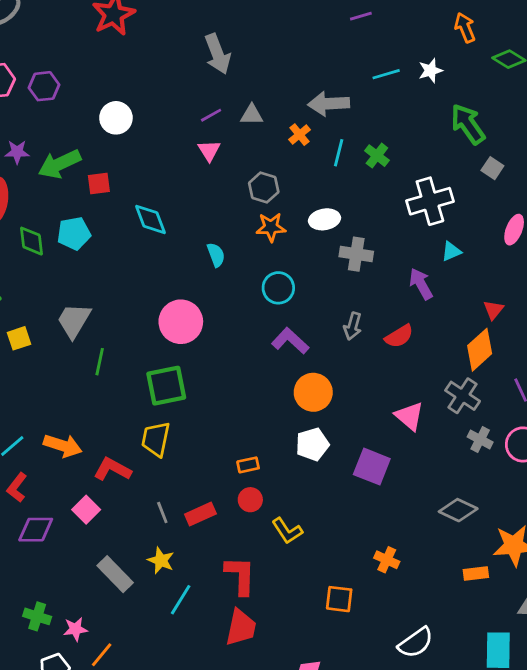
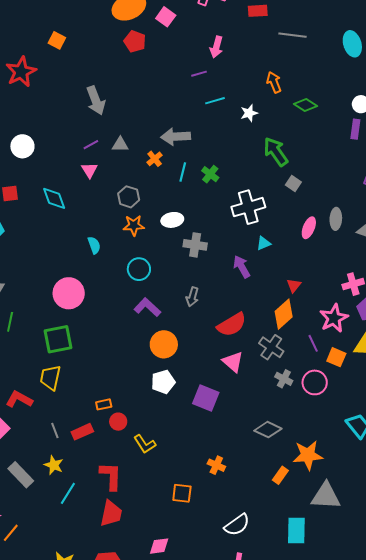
cyan line: (386, 74) -> (215, 101), moved
cyan diamond: (150, 219) -> (54, 198), moved
red semicircle: (399, 336) -> (232, 325), moved, size x1.4
orange rectangle: (248, 465) -> (104, 404), moved
orange rectangle: (476, 573) -> (280, 475), turned -48

